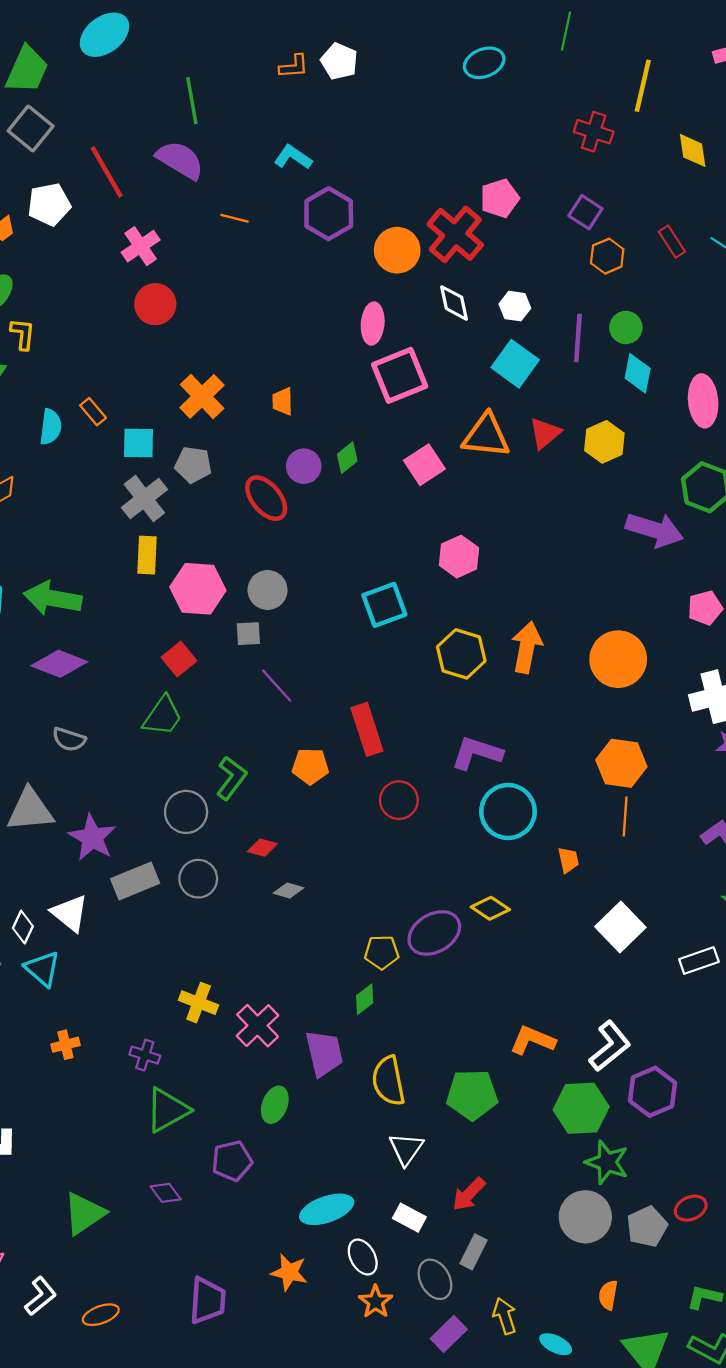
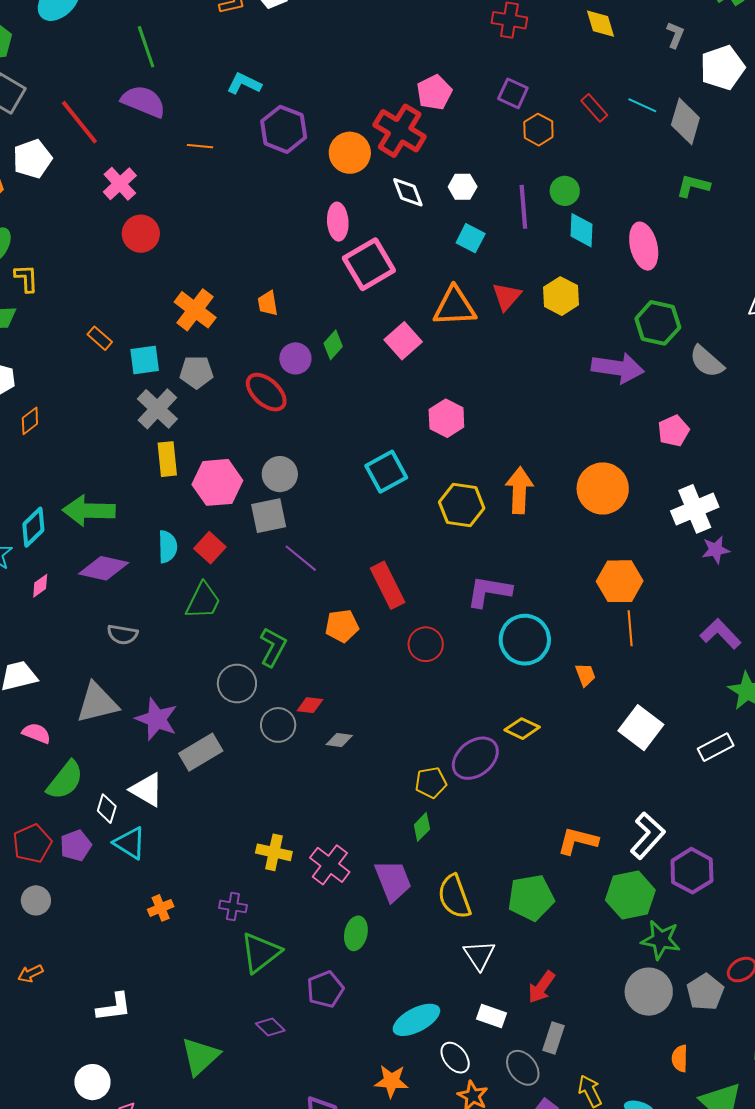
cyan square: (515, 364) -> (471, 238), size x0.7
cyan semicircle: (51, 427) -> (168, 547), moved
gray square: (248, 634) -> (269, 516), size x1.5
gray circle: (198, 879) -> (278, 725), moved

